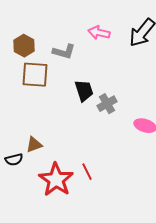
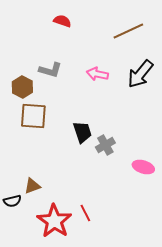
gray L-shape: (64, 52) -> (50, 70), moved

